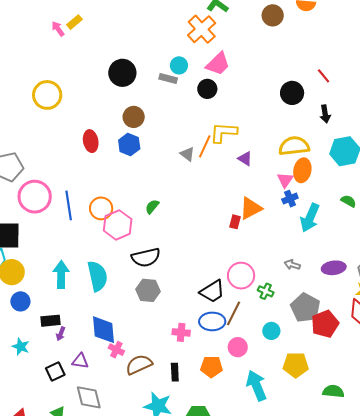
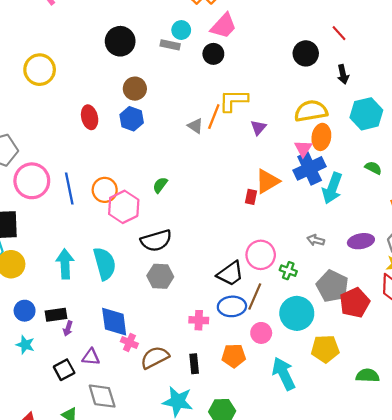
purple triangle: (245, 159) -> (258, 128), turned 42
blue cross: (290, 199) -> (310, 168), size x1.8
blue circle: (20, 301) -> (25, 311), moved
cyan circle: (271, 331) -> (297, 313), size x1.8

